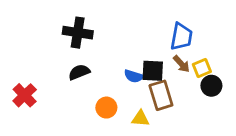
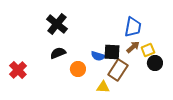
black cross: (78, 33) -> (57, 24), turned 30
brown arrow: (181, 64) -> (133, 47), turned -88
brown rectangle: (161, 95) -> (118, 70), turned 50
orange circle: (106, 108) -> (78, 69), moved

